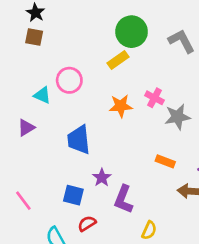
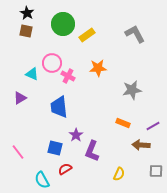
green circle: (132, 32) -> (63, 24), moved
yellow rectangle: (118, 60) -> (87, 35), moved
pink cross: (154, 98) -> (68, 76), moved
orange star: (121, 106) -> (98, 68), moved
yellow semicircle: (149, 230) -> (119, 174), moved

